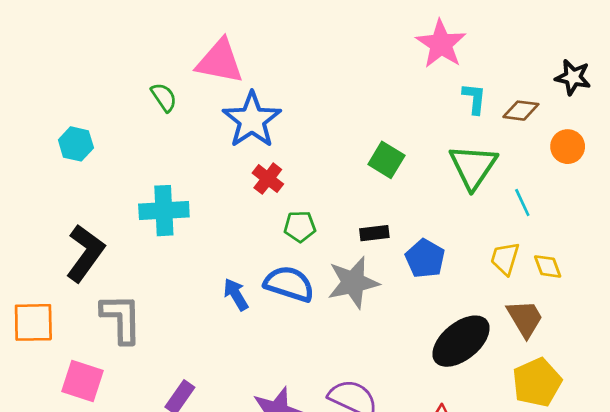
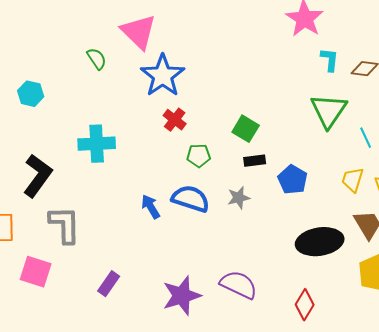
pink triangle: (220, 61) -> (139, 32), turned 33
green square: (386, 160) -> (246, 129), moved
gray star: (353, 282) -> (239, 198), size x0.6
black ellipse: (461, 341) -> (320, 242), turned 30

